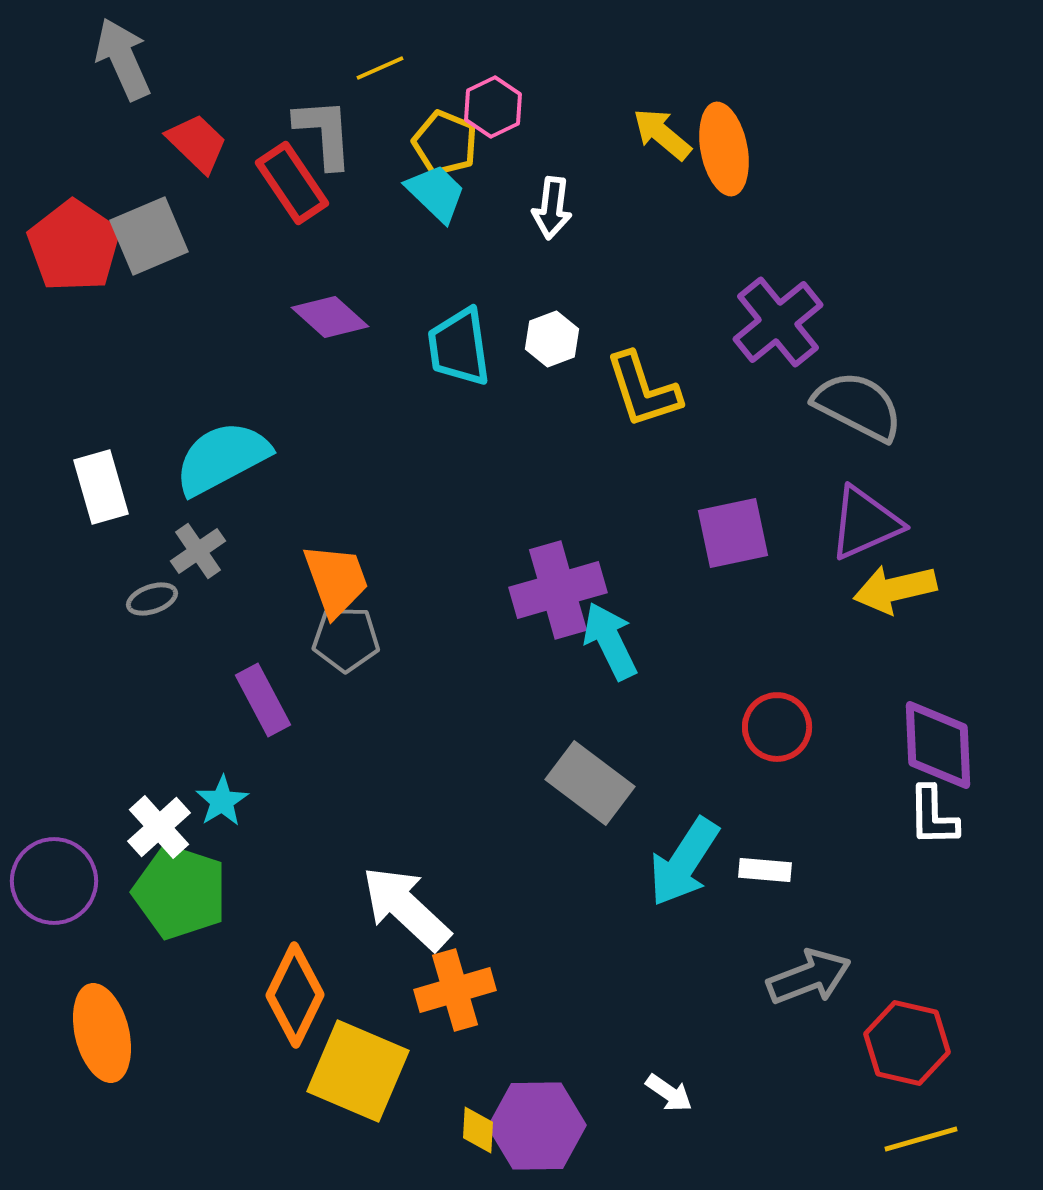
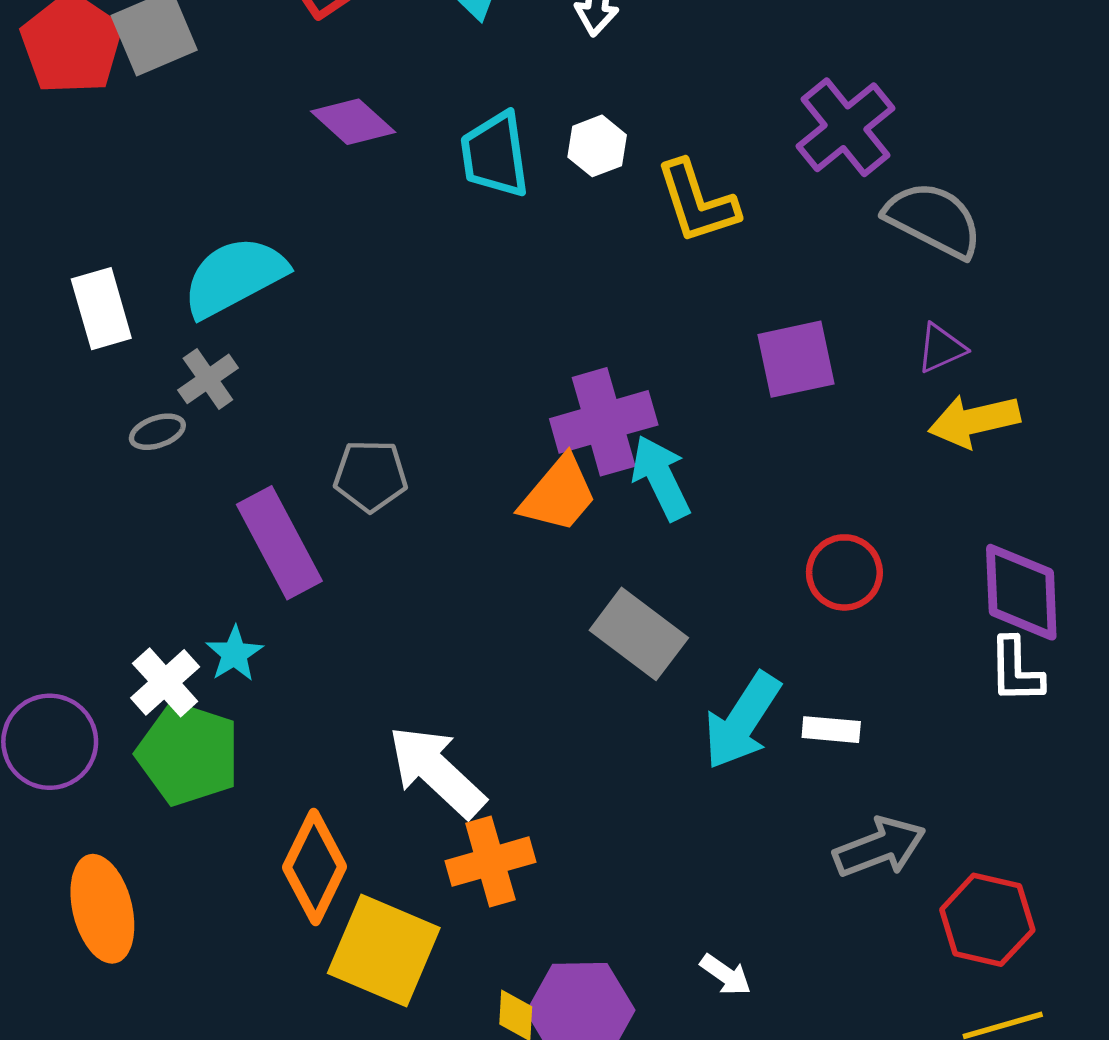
purple triangle: (865, 523) -> (941, 348), size x0.6
orange trapezoid: (336, 580) -> (559, 494), moved, turned 60
purple rectangle: (263, 700) -> (279, 543), size x1.4

